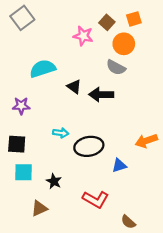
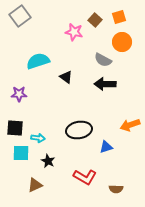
orange circle: (124, 44) -> (122, 42), moved
black arrow: (101, 95) -> (105, 84), moved
cyan arrow: (61, 133) -> (38, 138), moved
brown semicircle: (128, 222) -> (116, 189), moved, turned -40

